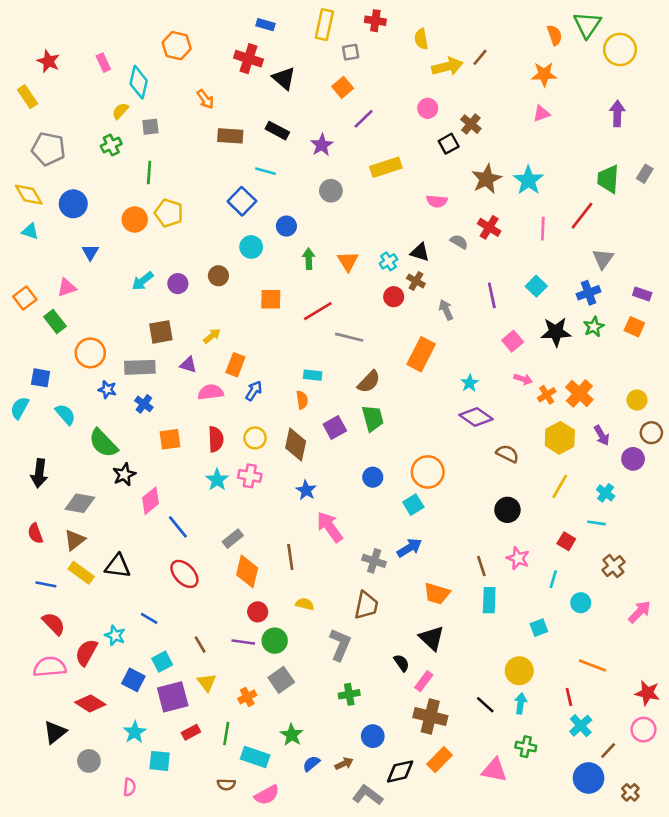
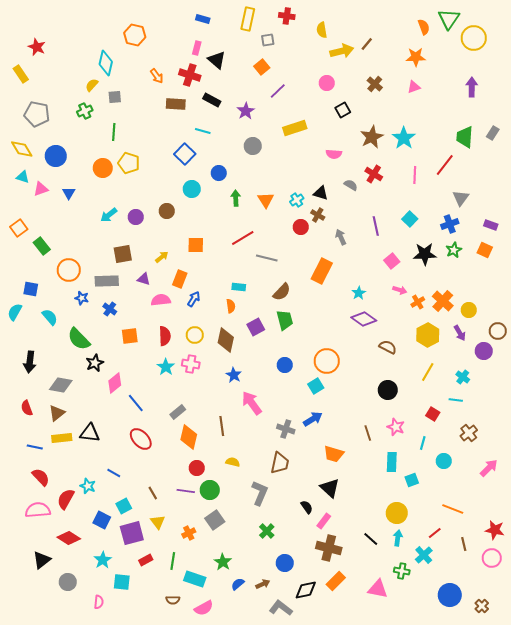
red cross: (249, 59) -> (190, 75), moved
pink rectangle: (103, 63) -> (197, 48), moved, turned 40
brown cross: (471, 124) -> (375, 84), moved
pink triangle: (67, 288) -> (41, 189), moved
orange square: (271, 299) -> (196, 245), moved
yellow circle: (637, 400) -> (469, 310), moved
yellow rectangle: (81, 573) -> (62, 438), turned -42
cyan rectangle: (489, 600) -> (392, 462), moved
green cross: (349, 694) -> (267, 531), turned -35
red line: (569, 697) -> (435, 533), turned 64
cyan cross: (581, 726) -> (424, 555), moved
brown line: (608, 751) -> (464, 544), moved, turned -56

